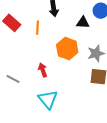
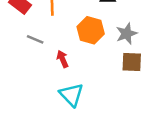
gray line: (13, 79) -> (35, 39), moved

